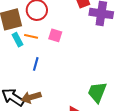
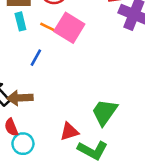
pink square: (55, 35) -> (69, 28), size x1.6
orange line: (31, 36) -> (49, 27), moved

